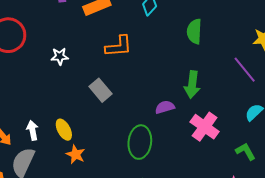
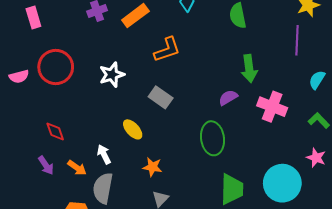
white star: (60, 56) -> (112, 75), size x1.4
purple line: (245, 70) -> (297, 40), turned 56
yellow ellipse: (64, 130) -> (133, 129), moved

